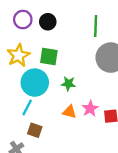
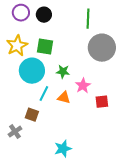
cyan line: (27, 108) -> (44, 94), moved
pink star: (90, 109) -> (83, 86), moved

